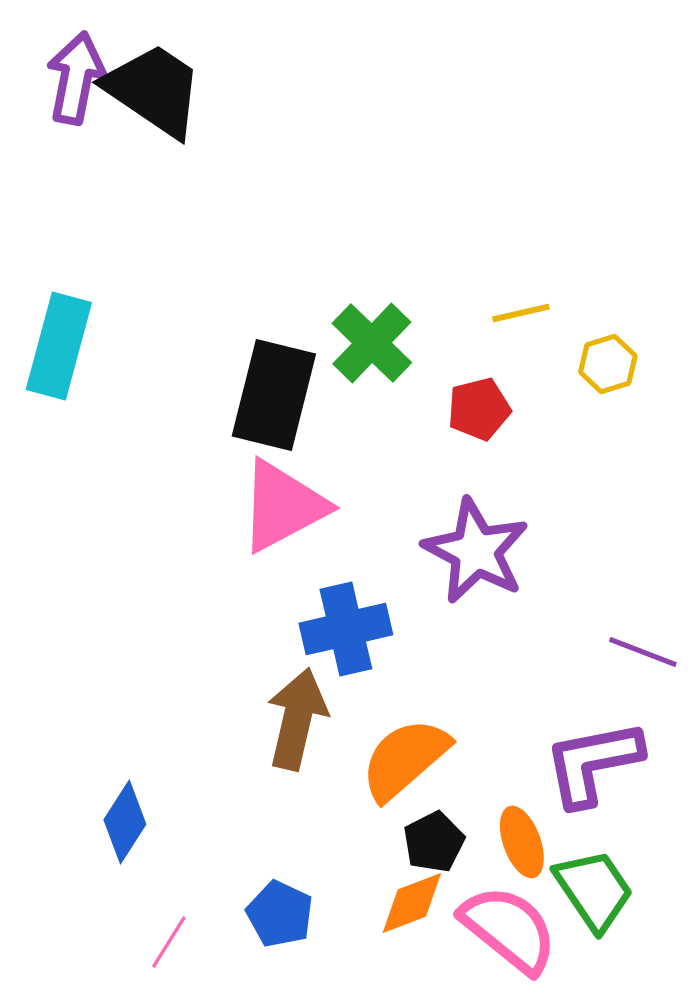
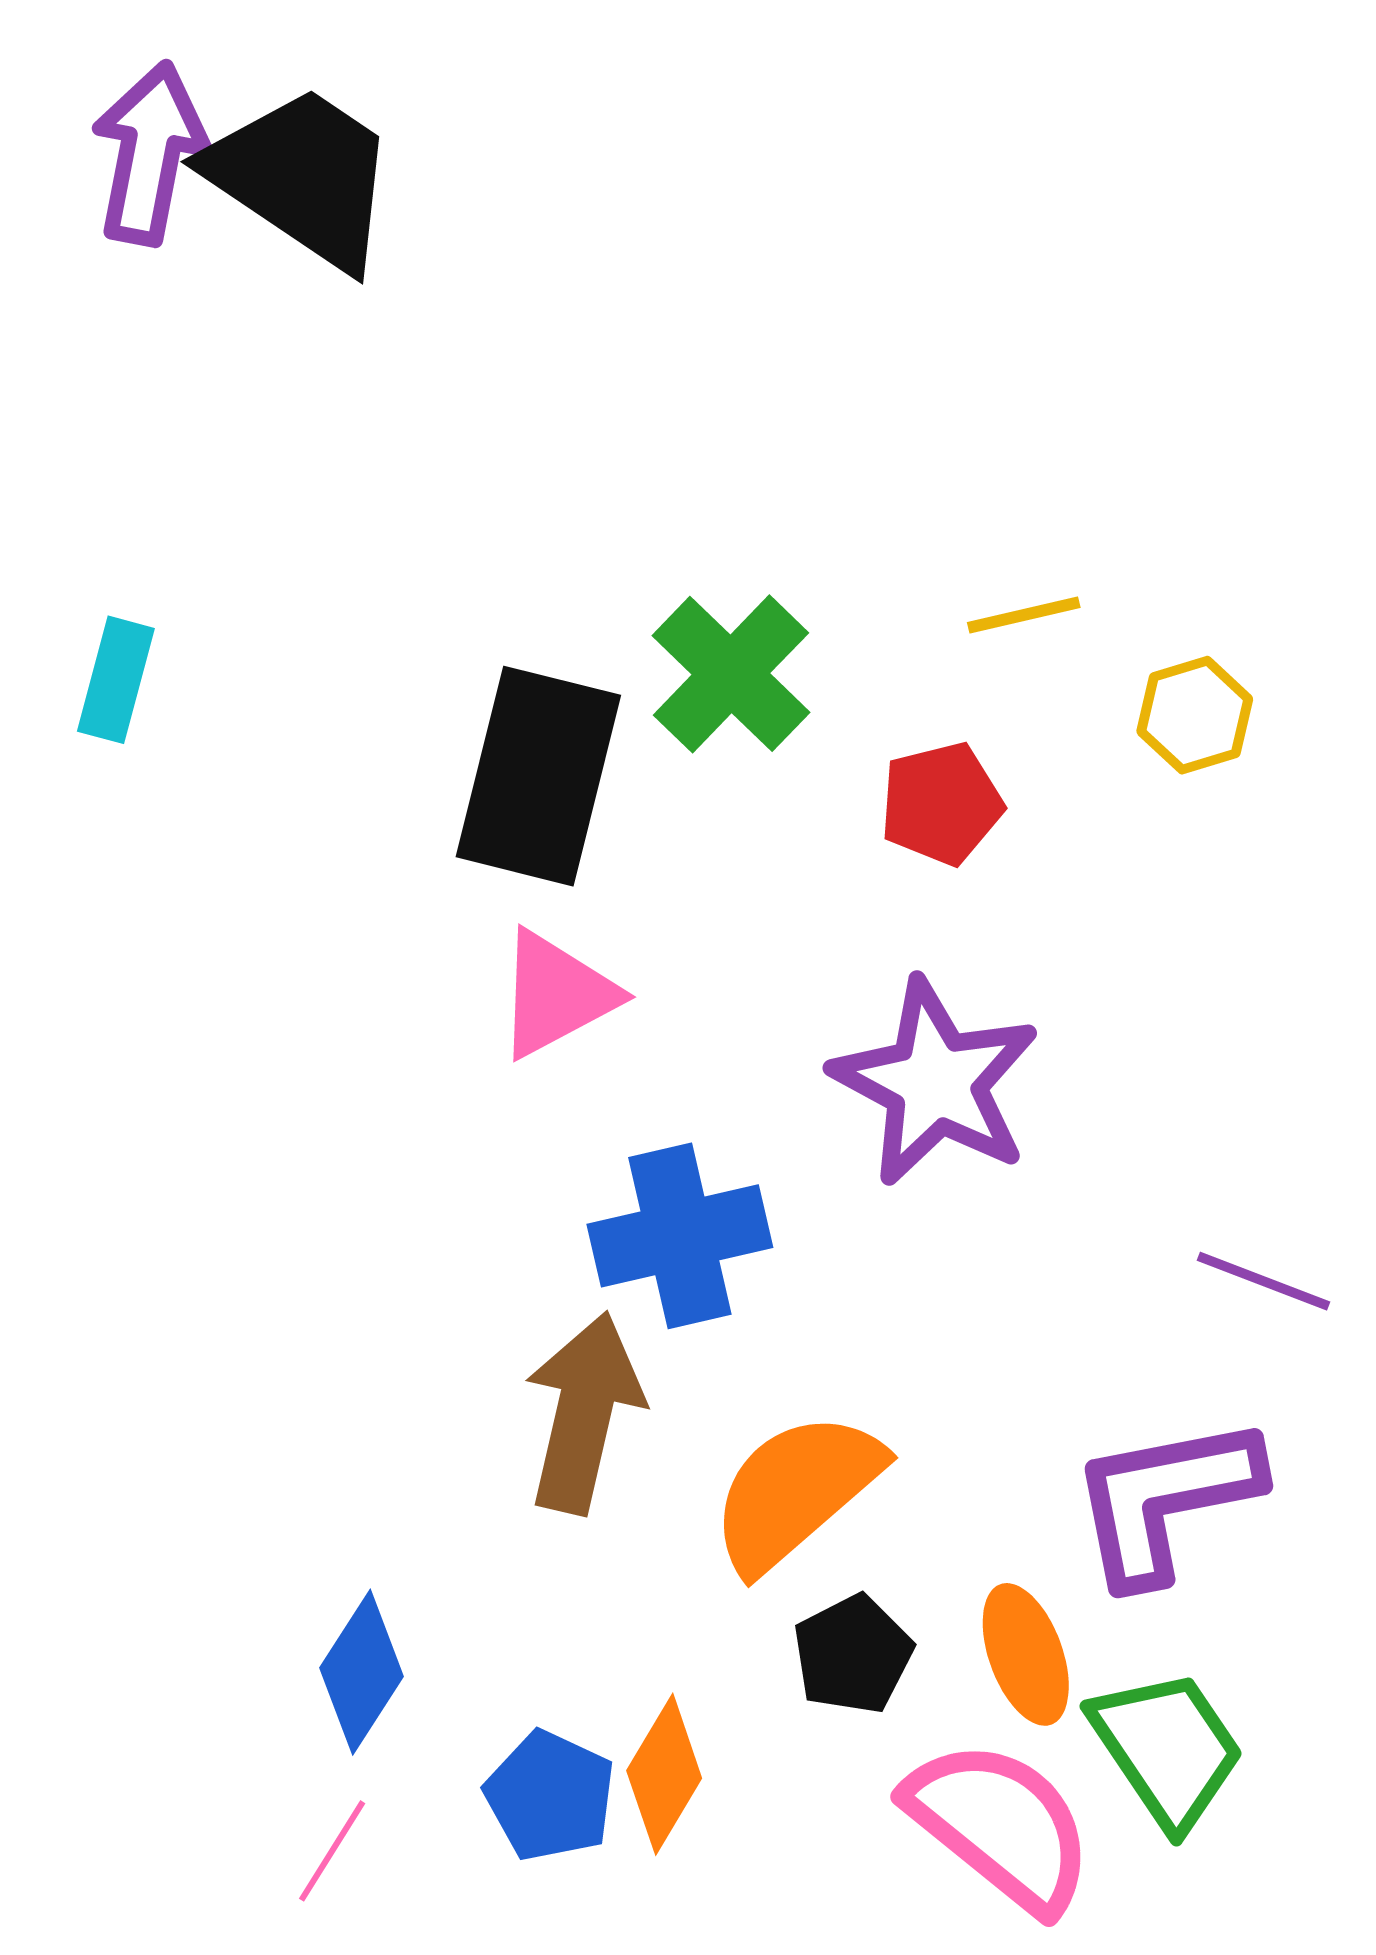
cyan rectangle: (59, 346) -> (116, 680), size x0.6
pink triangle: (283, 506) -> (556, 994), size x0.7
blue diamond: (125, 822) -> (362, 1672), moved
orange diamond: (412, 903) -> (664, 1774), moved, turned -38

